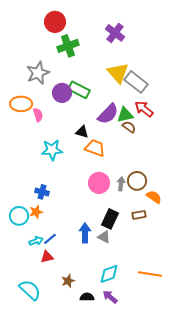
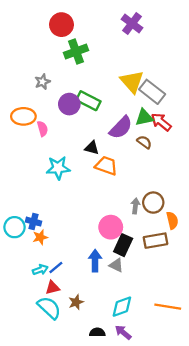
purple cross: (115, 33) -> (132, 24), moved
gray star: (38, 73) -> (42, 82), size x0.6
green triangle: (125, 115) -> (144, 117), moved
pink circle: (99, 183) -> (111, 227), moved
blue cross: (42, 192) -> (34, 222), moved
orange semicircle: (154, 197) -> (172, 220), turned 42
brown rectangle: (139, 215) -> (155, 241), size x1.5
cyan circle: (19, 216) -> (14, 227), moved
brown star: (68, 281) -> (76, 302), moved
cyan semicircle: (30, 290) -> (49, 308), moved

